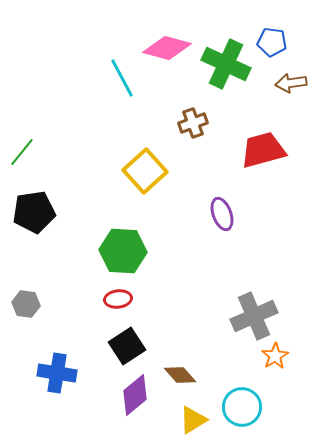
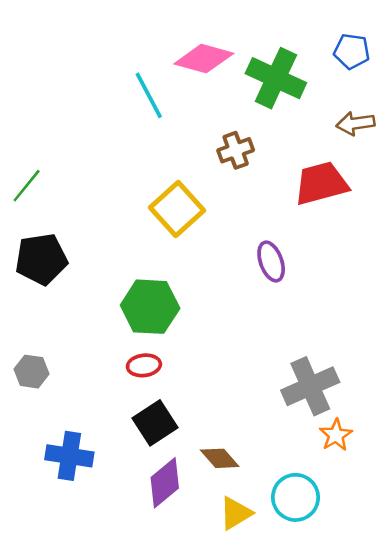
blue pentagon: (272, 42) -> (352, 51), moved
brown arrow: (291, 83) -> (355, 123), moved

